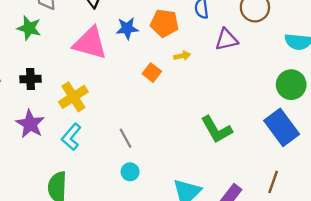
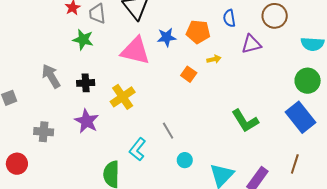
cyan L-shape: (71, 137) -> (137, 149), moved
cyan circle: (130, 172) -> (185, 160), moved

